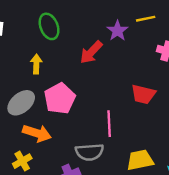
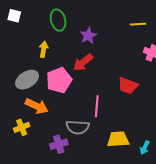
purple star: (117, 31) -> (88, 36), moved
red arrow: (91, 52) -> (83, 62), moved

